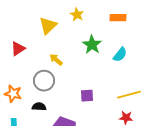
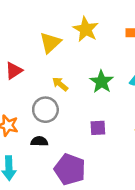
yellow star: (77, 15) -> (86, 29), size x1.5
green star: (92, 45) -> (101, 82), moved

